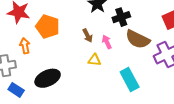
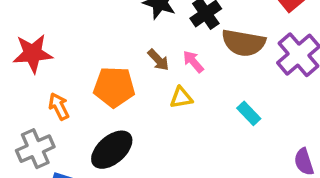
orange pentagon: (48, 26) -> (114, 87), moved
cyan rectangle: (130, 79) -> (249, 113), size x0.6

